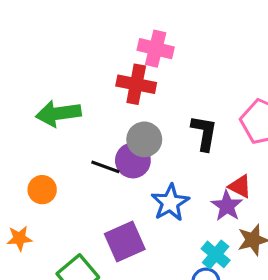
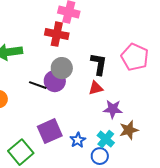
red triangle: (240, 186) -> (96, 88), moved, turned -42
blue star: (170, 203) -> (78, 140), moved, size x0.7
purple star: (227, 206) -> (113, 109), turned -30

